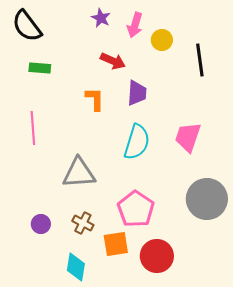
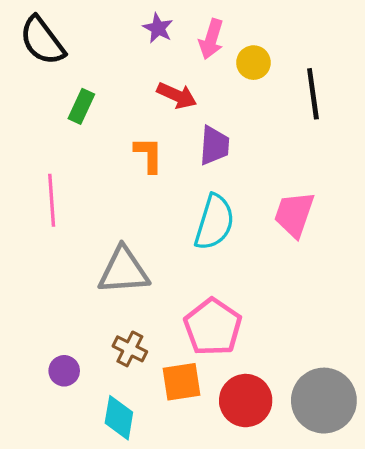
green rectangle: (40, 68) -> (81, 106), moved, turned -70
gray circle: (207, 199) -> (324, 401), moved
purple circle: (41, 224) -> (64, 371), moved

